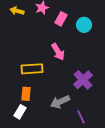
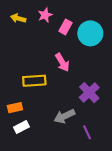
cyan circle: (84, 25) -> (90, 33), size x1.5
orange rectangle: (26, 94) -> (15, 108), moved, turned 72
white rectangle: (20, 112) -> (21, 127), turned 32

